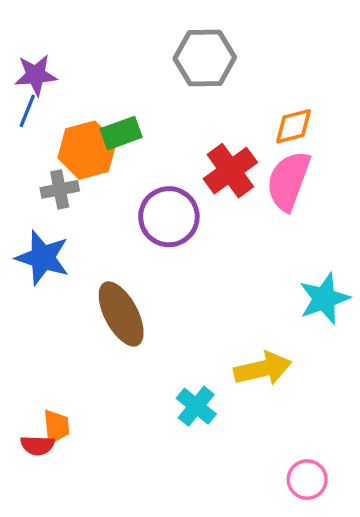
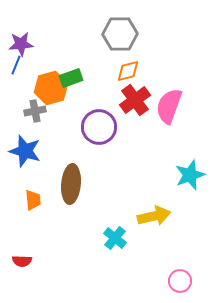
orange diamond: (293, 126) -> (128, 71), moved
brown ellipse: (121, 314) -> (71, 184), turned 33
orange trapezoid: (56, 427) -> (33, 200), moved

